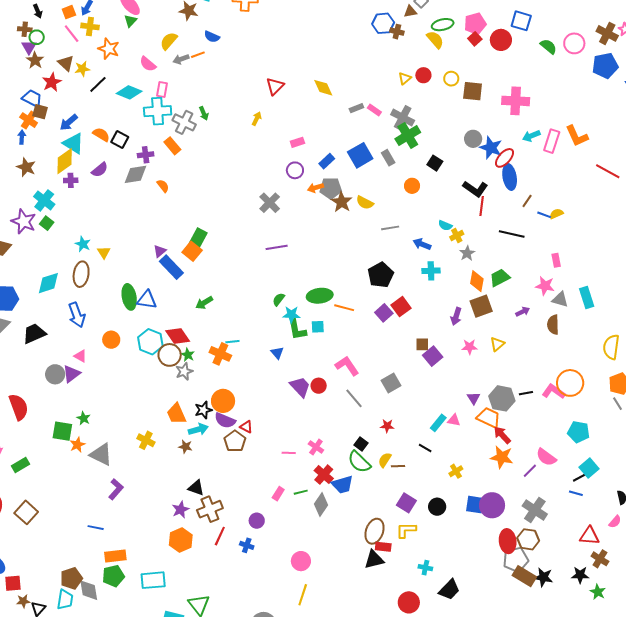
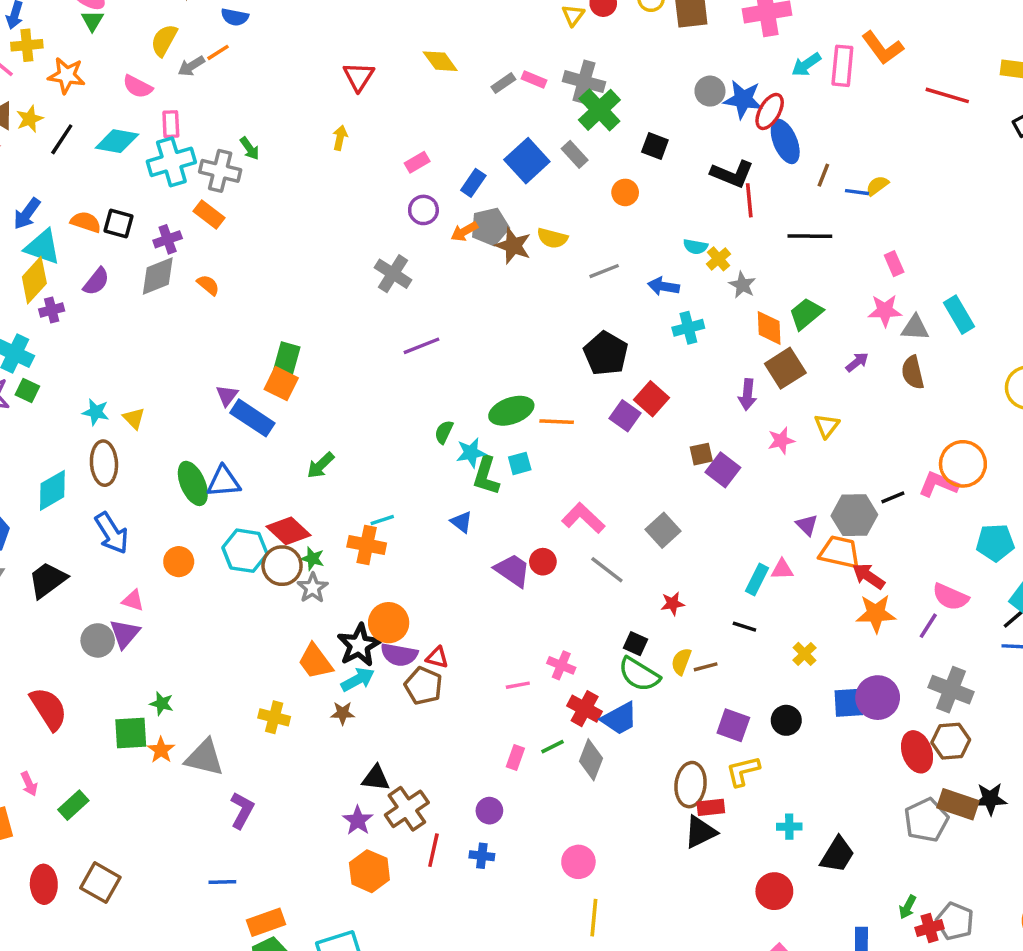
green L-shape: (297, 330) -> (486, 476), turned 40
black star: (203, 410) -> (359, 645), size x1.4
gray pentagon: (516, 560) -> (926, 820), moved

